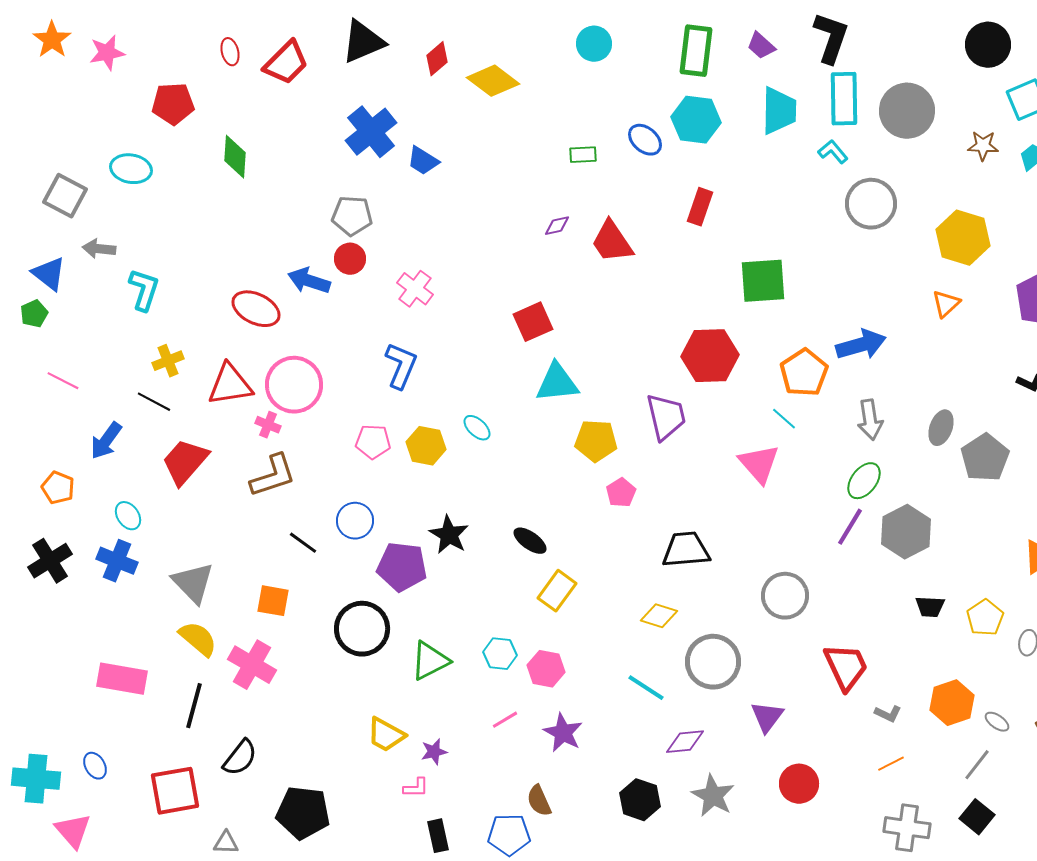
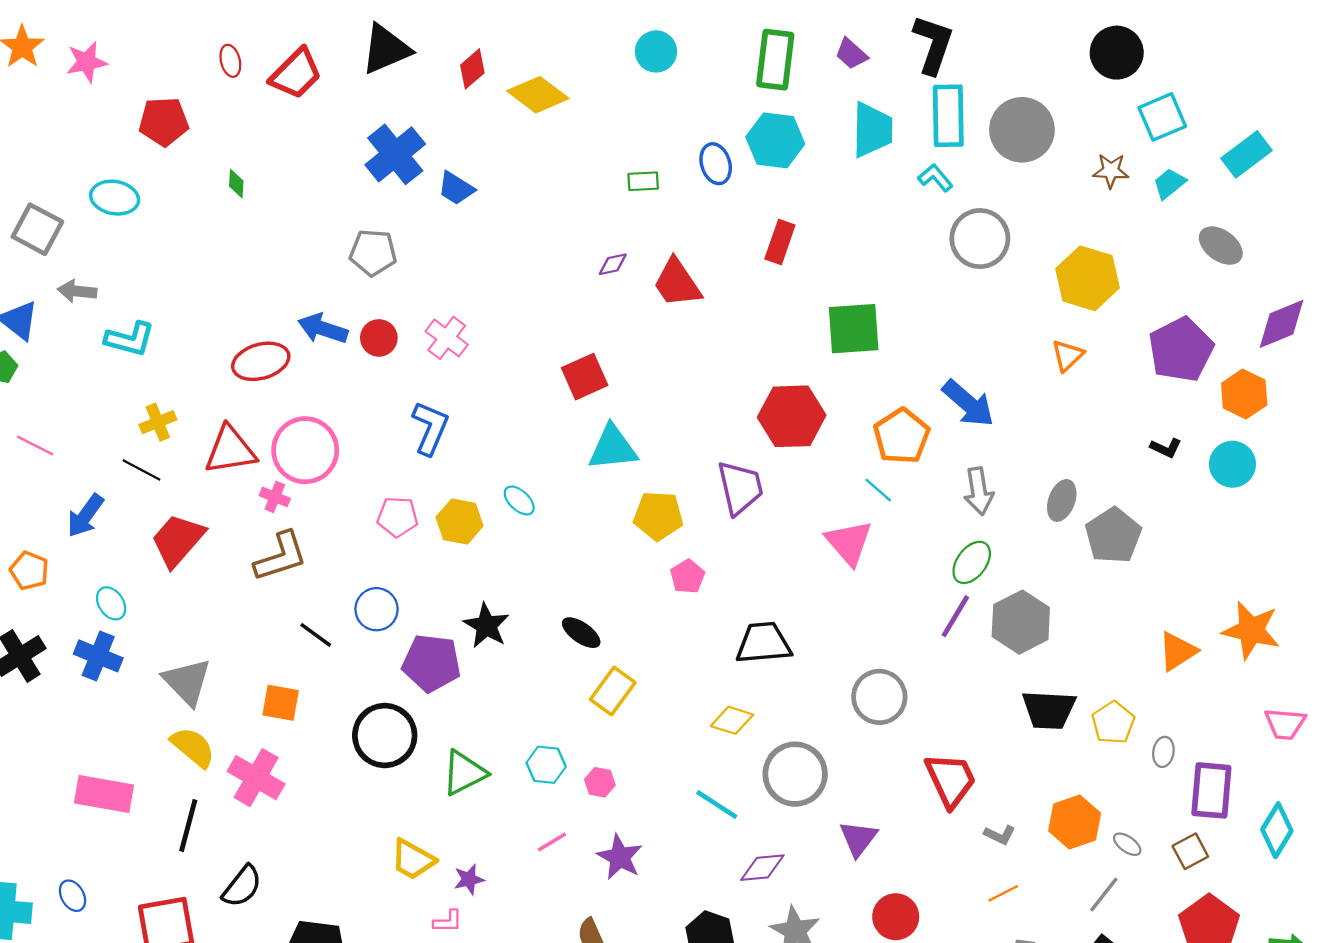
blue ellipse: (645, 140) -> (716, 164), turned 32
green diamond: (235, 157) -> (236, 184), size x0.6
red circle: (350, 259) -> (379, 338), moved
cyan L-shape: (144, 290) -> (130, 339), turned 87
red ellipse: (256, 309) -> (261, 361), turned -42
blue arrow: (861, 345) -> (968, 403), turned 57
black trapezoid: (930, 607) -> (1049, 710), size x1.6
pink hexagon: (546, 669) -> (600, 782), size x0.7

